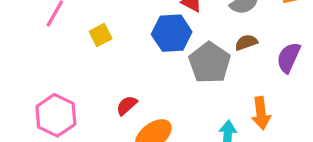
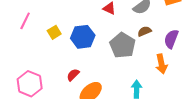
blue hexagon: (172, 33) -> (83, 37), moved
orange arrow: (261, 113) -> (161, 64), moved

